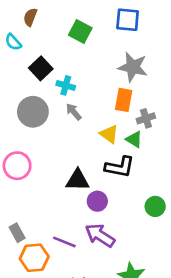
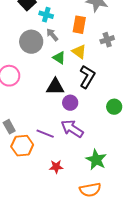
orange rectangle: (124, 100) -> (79, 25), moved
gray circle: (33, 112) -> (31, 42), moved
green triangle: (134, 139) -> (59, 58), moved
black L-shape: (120, 167) -> (87, 77), turned -70

